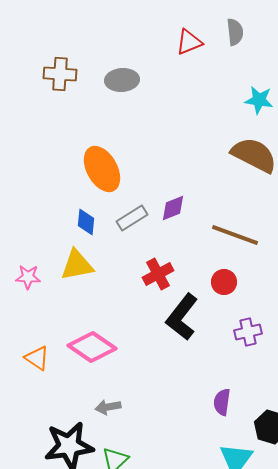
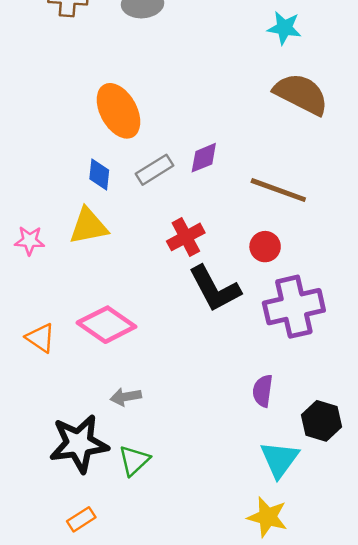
cyan star: (259, 100) -> (284, 28), moved
black L-shape: (182, 317) -> (215, 289), turned -66
purple cross: (248, 332) -> (294, 307), size x1.8

